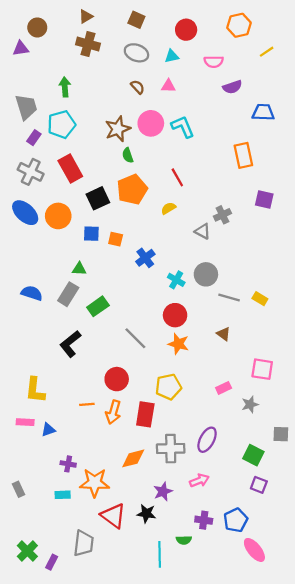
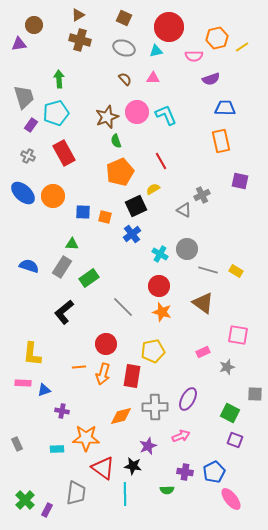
orange hexagon: (239, 25) -> (217, 38), moved
red circle: (186, 30) -> (169, 27), size x1.5
blue trapezoid: (263, 112) -> (225, 108), moved
gray cross: (31, 172) -> (28, 156), size x0.6
black square: (98, 198) -> (136, 206), moved
brown triangle: (224, 334) -> (203, 303), size x1.6
purple cross: (68, 464) -> (62, 411), moved
cyan line: (160, 554) -> (125, 494), moved

